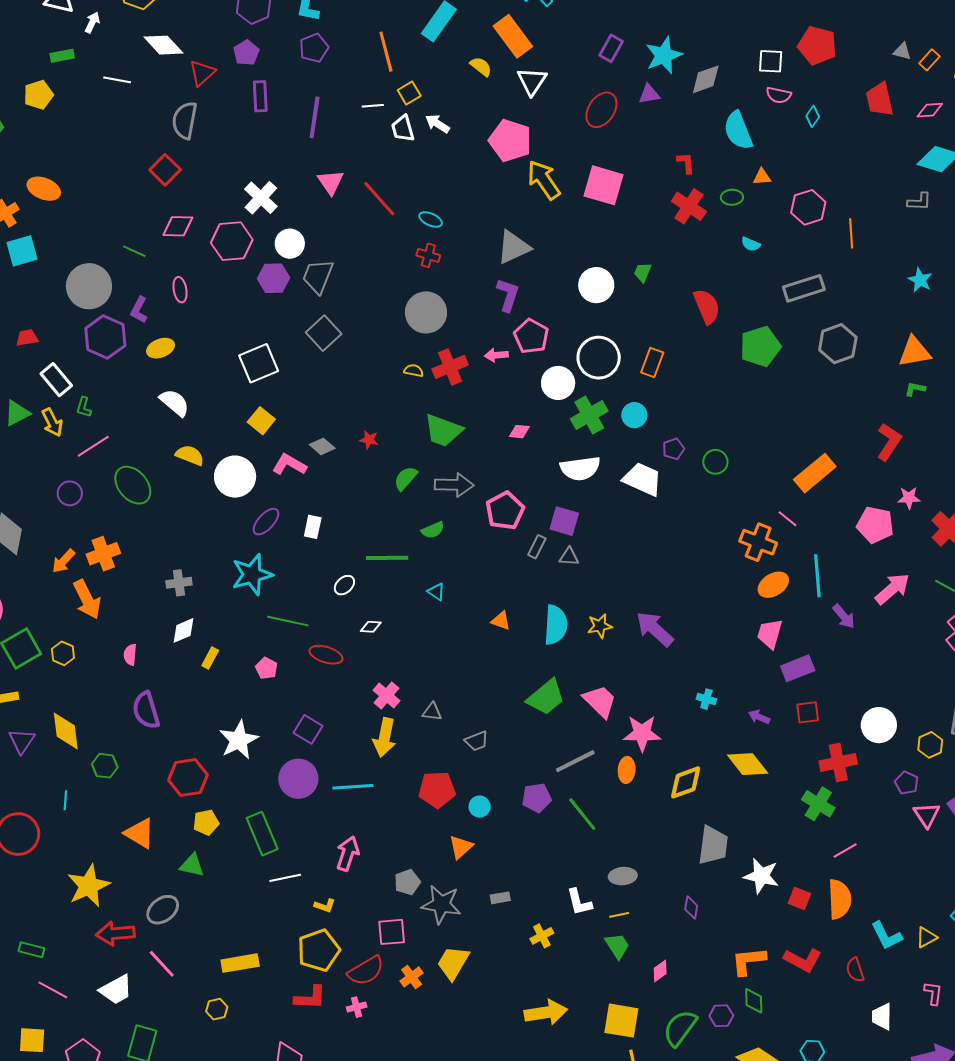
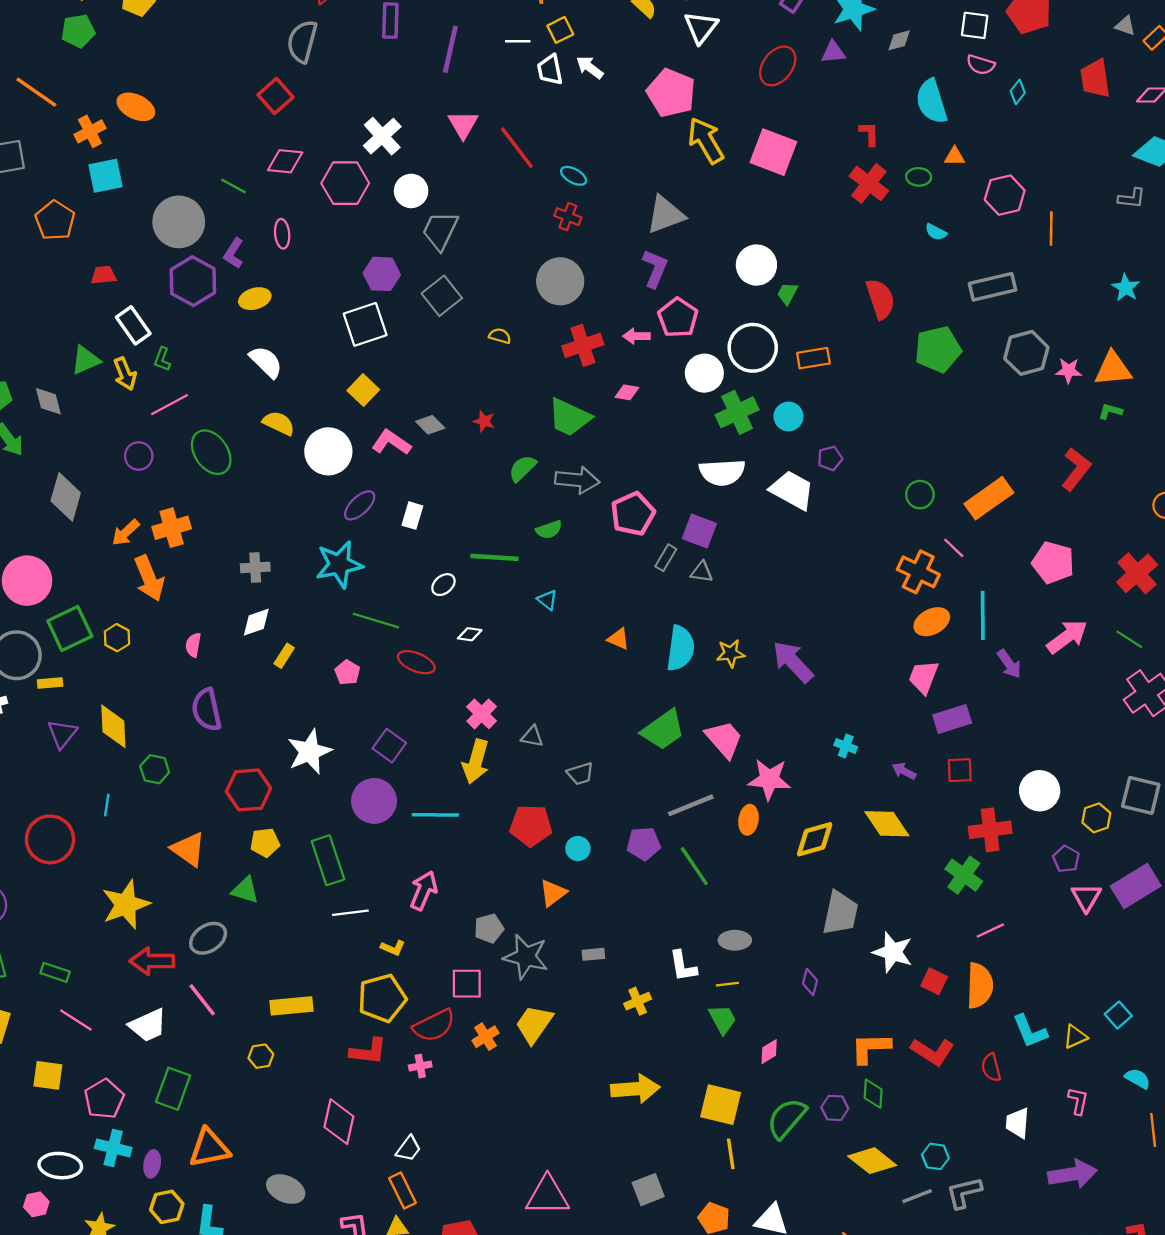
gray diamond: (706, 79) -> (899, 40), size x0.7
green trapezoid: (643, 272) -> (787, 293), moved
purple hexagon: (273, 278) -> (382, 274), moved
orange rectangle: (652, 363) -> (813, 358), turned 56
yellow semicircle: (414, 371) -> (500, 336), moved
pink diamond: (519, 432) -> (627, 392), moved
green circle: (715, 462) -> (920, 495), moved
pink star: (909, 498) -> (1069, 371), moved

